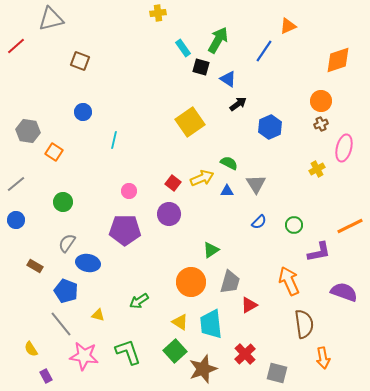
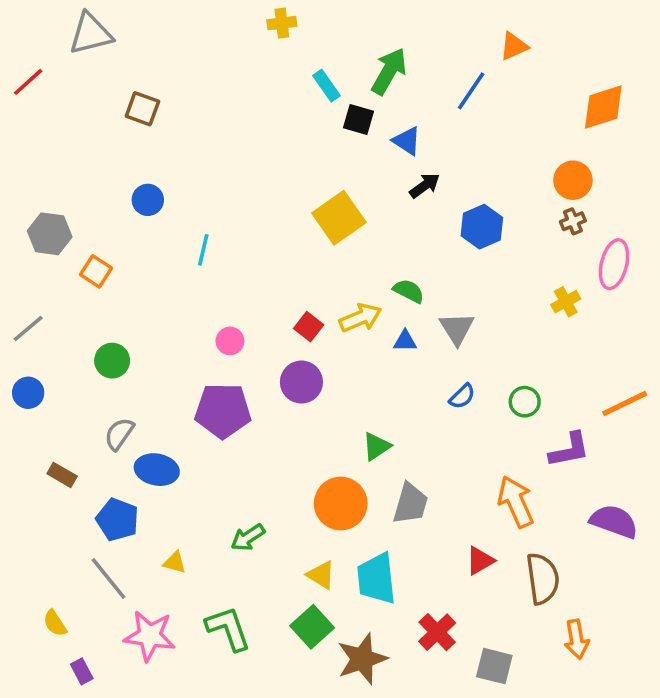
red triangle: (249, 305) -> (480, 561), moved

